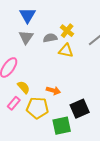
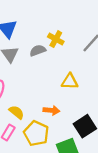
yellow triangle: (66, 51) -> (70, 81), moved
yellow pentagon: (37, 108) -> (36, 133), turned 30

